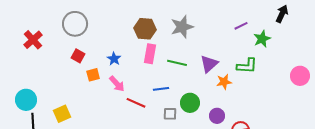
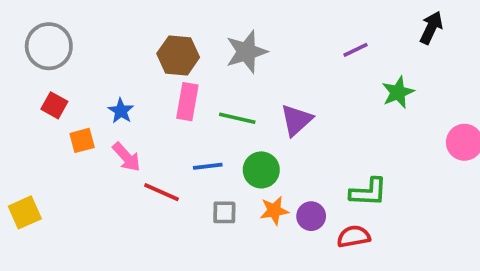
green star: (262, 39) -> (398, 92), moved
green L-shape: (247, 66) -> (368, 192), moved
orange star: (224, 82) -> (274, 211), moved
green circle: (190, 103) -> (261, 170), moved

